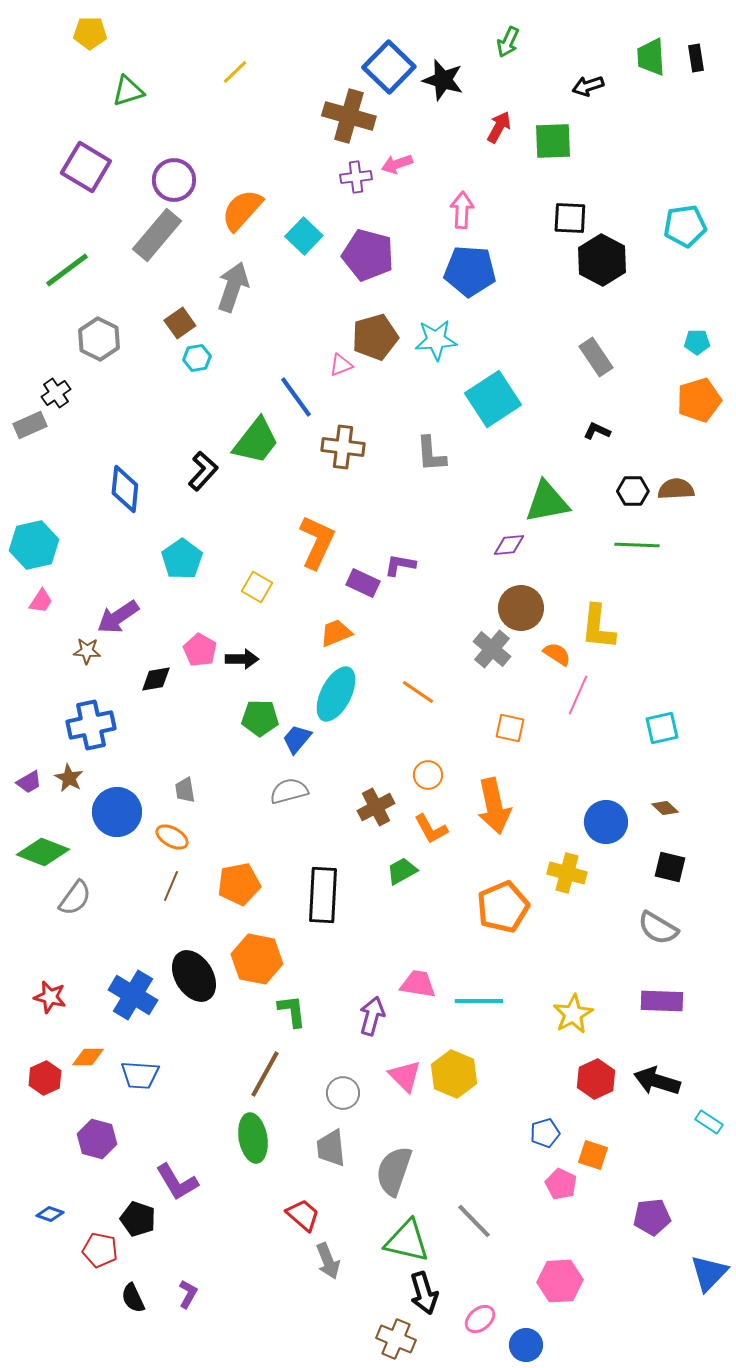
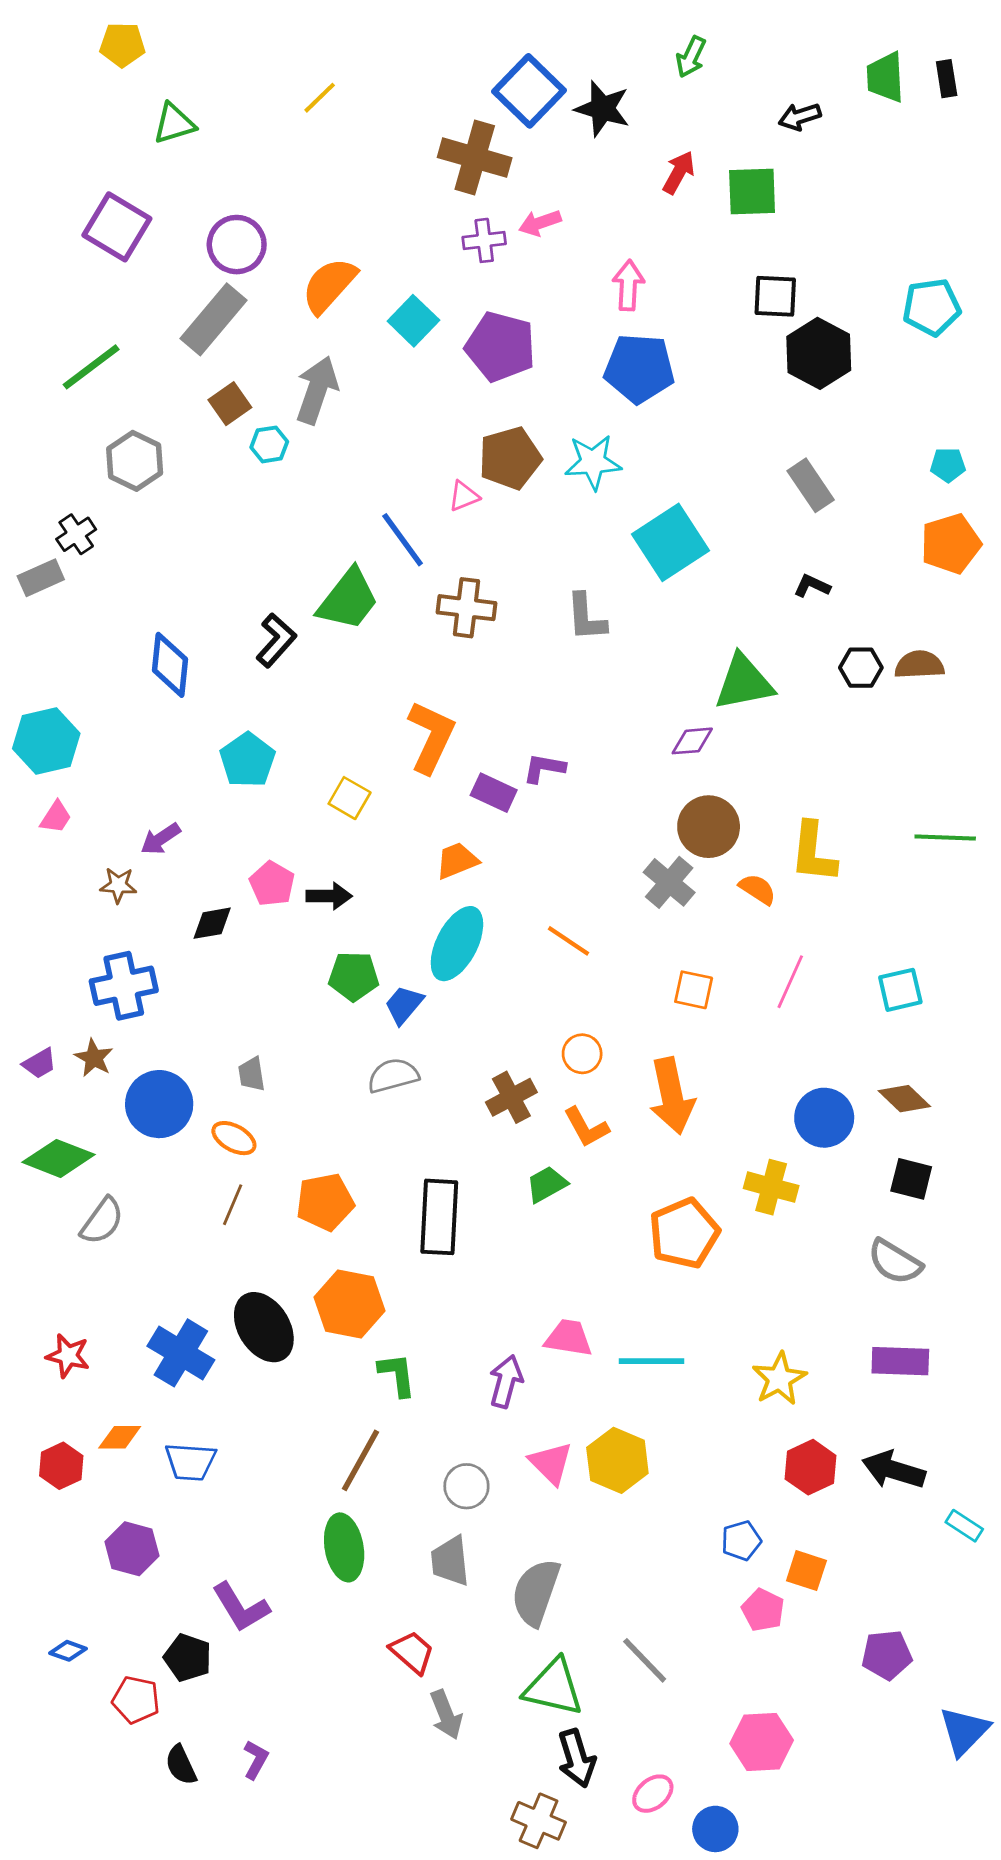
brown square: (180, 323) -> (230, 404), moved
cyan hexagon: (197, 358) -> (269, 444), moved
green line: (637, 545) -> (945, 838), moved
purple arrow: (118, 617) -> (160, 839), size x0.7
pink line: (578, 695) -> (790, 982), moved
brown diamond: (665, 808) -> (904, 1099), size x1.4

